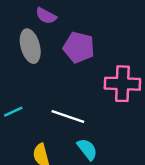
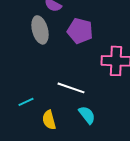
cyan line: (13, 112) -> (26, 102), moved

